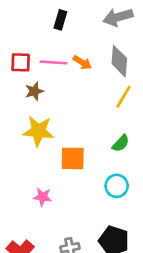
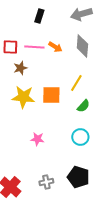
yellow line: (123, 97) -> (76, 83), moved
orange square: (73, 158) -> (51, 95), moved
pink star: (43, 197) -> (37, 139), moved

